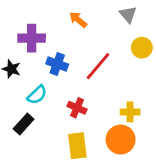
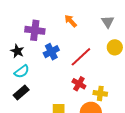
blue cross: (57, 64) -> (51, 52), turned 35
cyan semicircle: (37, 95) -> (22, 71), moved
red cross: (77, 108) -> (79, 84), moved

